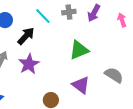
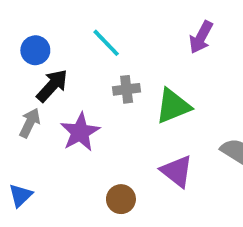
gray cross: (69, 12) -> (127, 89), moved
black arrow: (26, 36) -> (52, 86), moved

